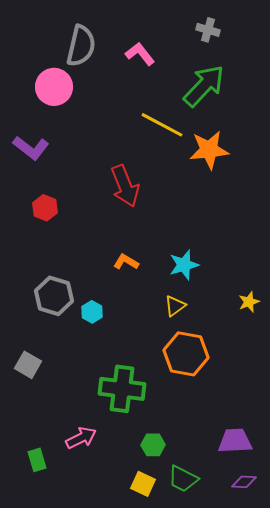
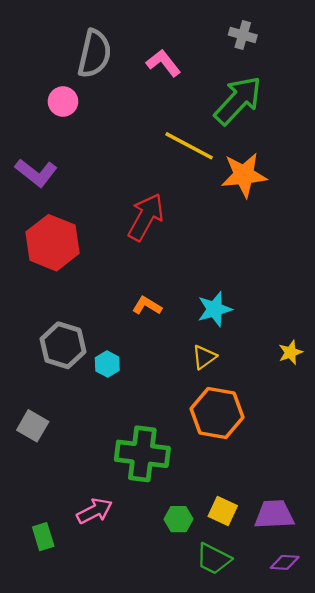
pink circle: (54, 87) -> (63, 101), size x0.7
red arrow: (125, 186) -> (146, 217), turned -129
red hexagon: (45, 208) -> (52, 243), size x1.8
yellow square: (143, 484) -> (223, 511), moved

